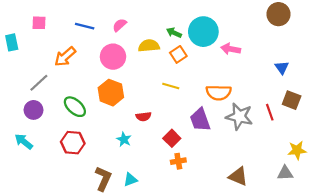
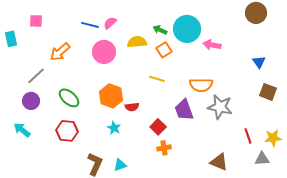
blue line: (85, 26) -> (90, 25), moved
orange hexagon: (111, 93) -> (111, 96), moved
red line: (270, 112) -> (248, 136), moved

